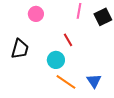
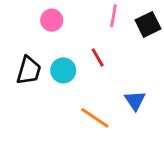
cyan circle: (56, 60) -> (63, 70), moved
blue triangle: (94, 81) -> (135, 101), moved

